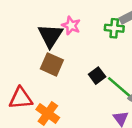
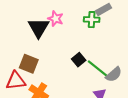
brown square: (52, 64) -> (29, 64), moved

